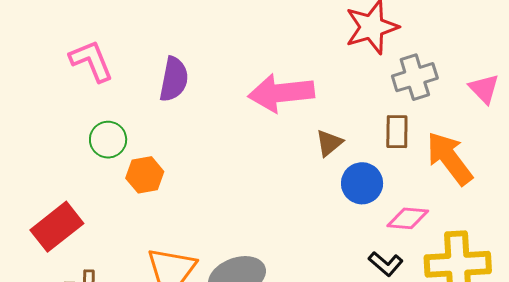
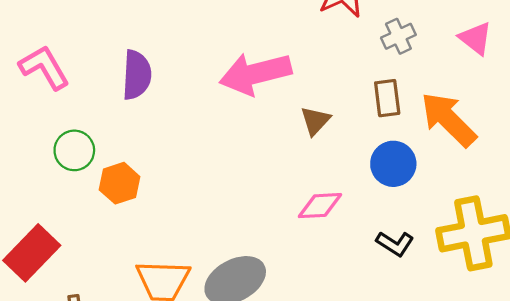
gray cross: (415, 77) -> (398, 36), size x0.7
blue circle: (362, 183) -> (393, 164), moved
pink diamond: (408, 218) -> (320, 206), moved

